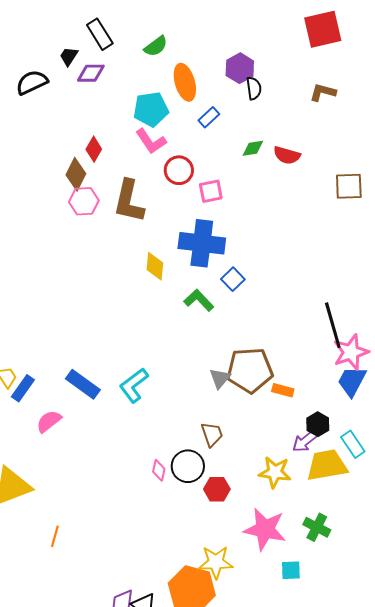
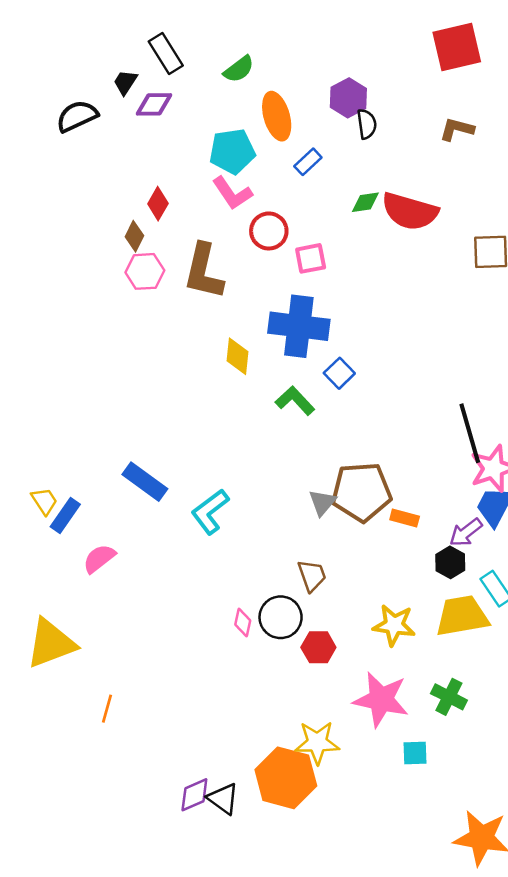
red semicircle: (287, 155) -> (410, 211), size x1.6
brown diamond: (76, 174) -> (134, 236), size x0.7
blue rectangle: (83, 384) -> (145, 482), moved
purple arrow: (305, 441) -> (466, 532), moved

